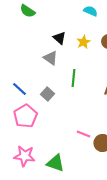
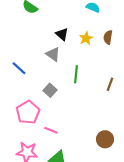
blue line: (19, 89) -> (19, 68), moved
pink line: (83, 134) -> (51, 130), moved

